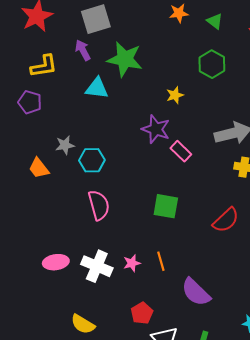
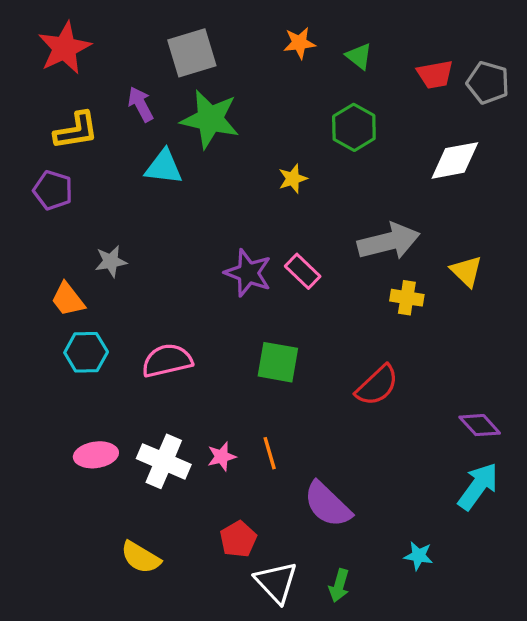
gray square: (96, 19) -> (192, 53), moved
purple star: (156, 129) -> (248, 273), moved
cyan hexagon: (92, 160) -> (86, 352), moved
pink semicircle: (99, 205) -> (167, 361), turned -88

